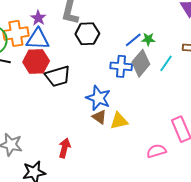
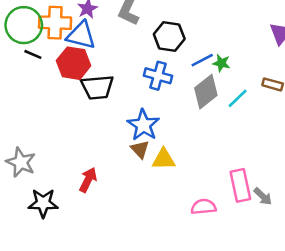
black hexagon: (87, 34) -> (169, 37), moved
blue cross: (121, 66) -> (158, 76), moved

